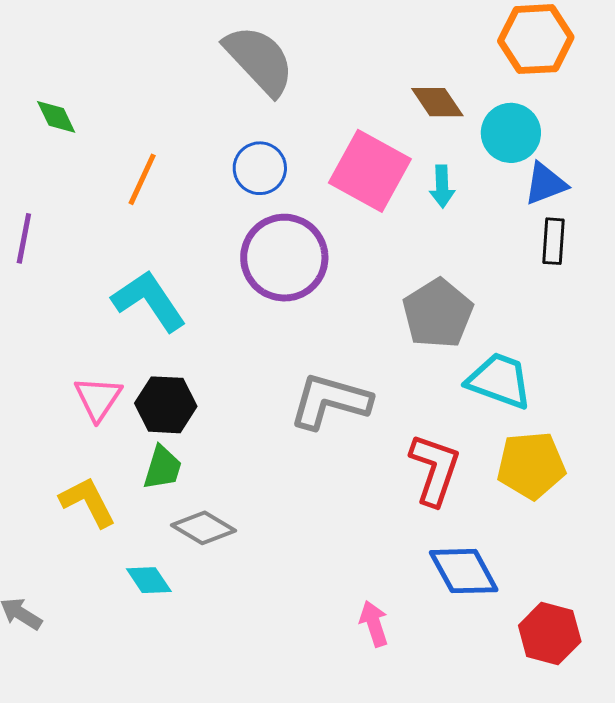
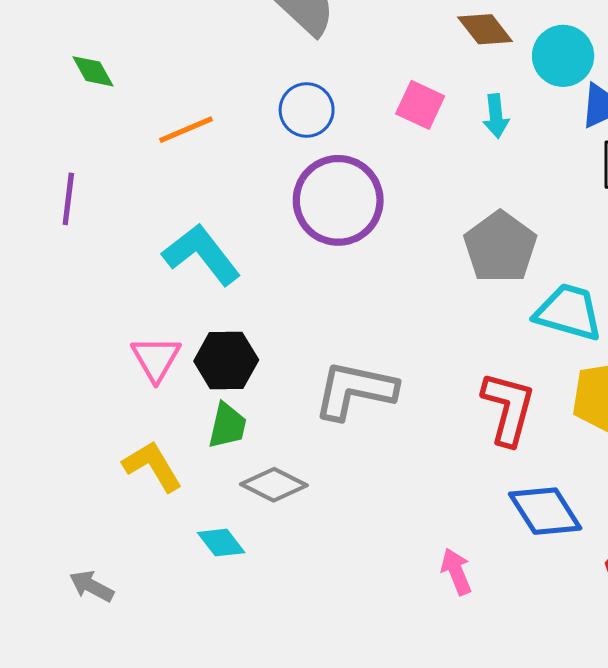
pink square: (370, 171) -> (420, 105), size x0.6
orange line: (142, 179) -> (186, 130), turned 46
gray L-shape: (330, 401) -> (355, 390), moved

